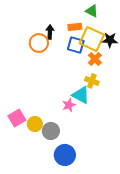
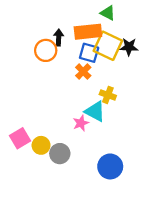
orange rectangle: (75, 27) -> (88, 32), size x1.6
orange cross: (95, 59) -> (83, 72), moved
blue circle: (65, 155) -> (110, 166), moved

